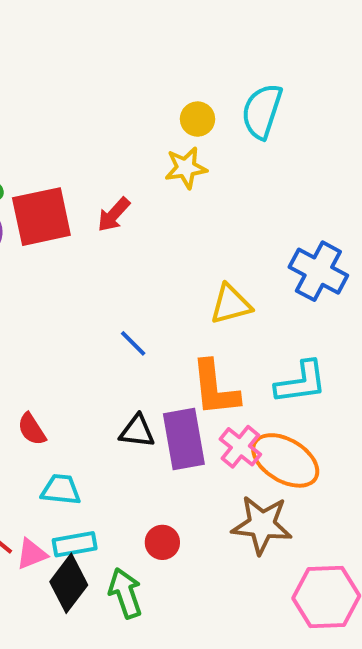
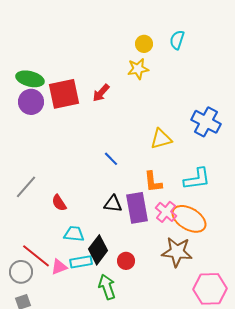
cyan semicircle: (262, 111) -> (177, 40), size x0.7
orange L-shape: (215, 388) -> (153, 182), size x0.7
black diamond: (69, 583) -> (98, 250), moved

